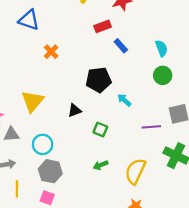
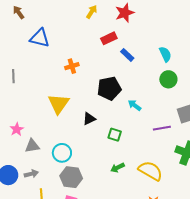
orange cross: (51, 52) -> (72, 66), moved, turned 32
yellow triangle: (32, 101) -> (59, 104), moved
yellow semicircle: (135, 171) -> (150, 171), turned 100

